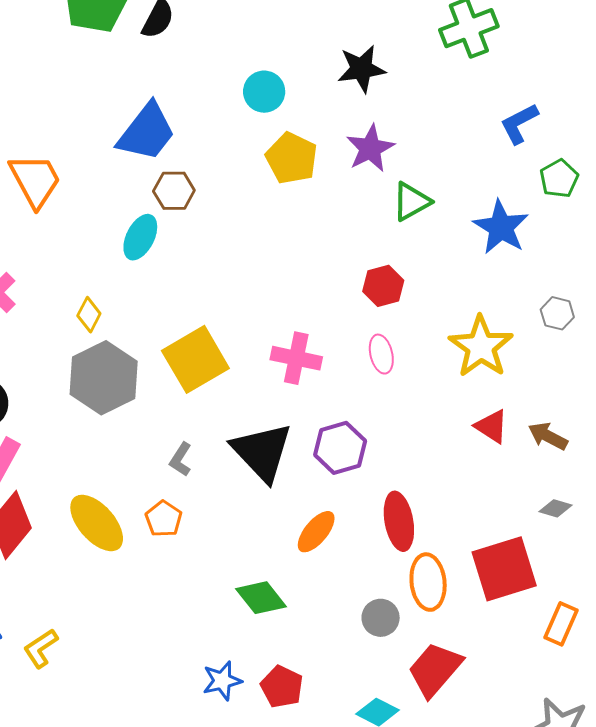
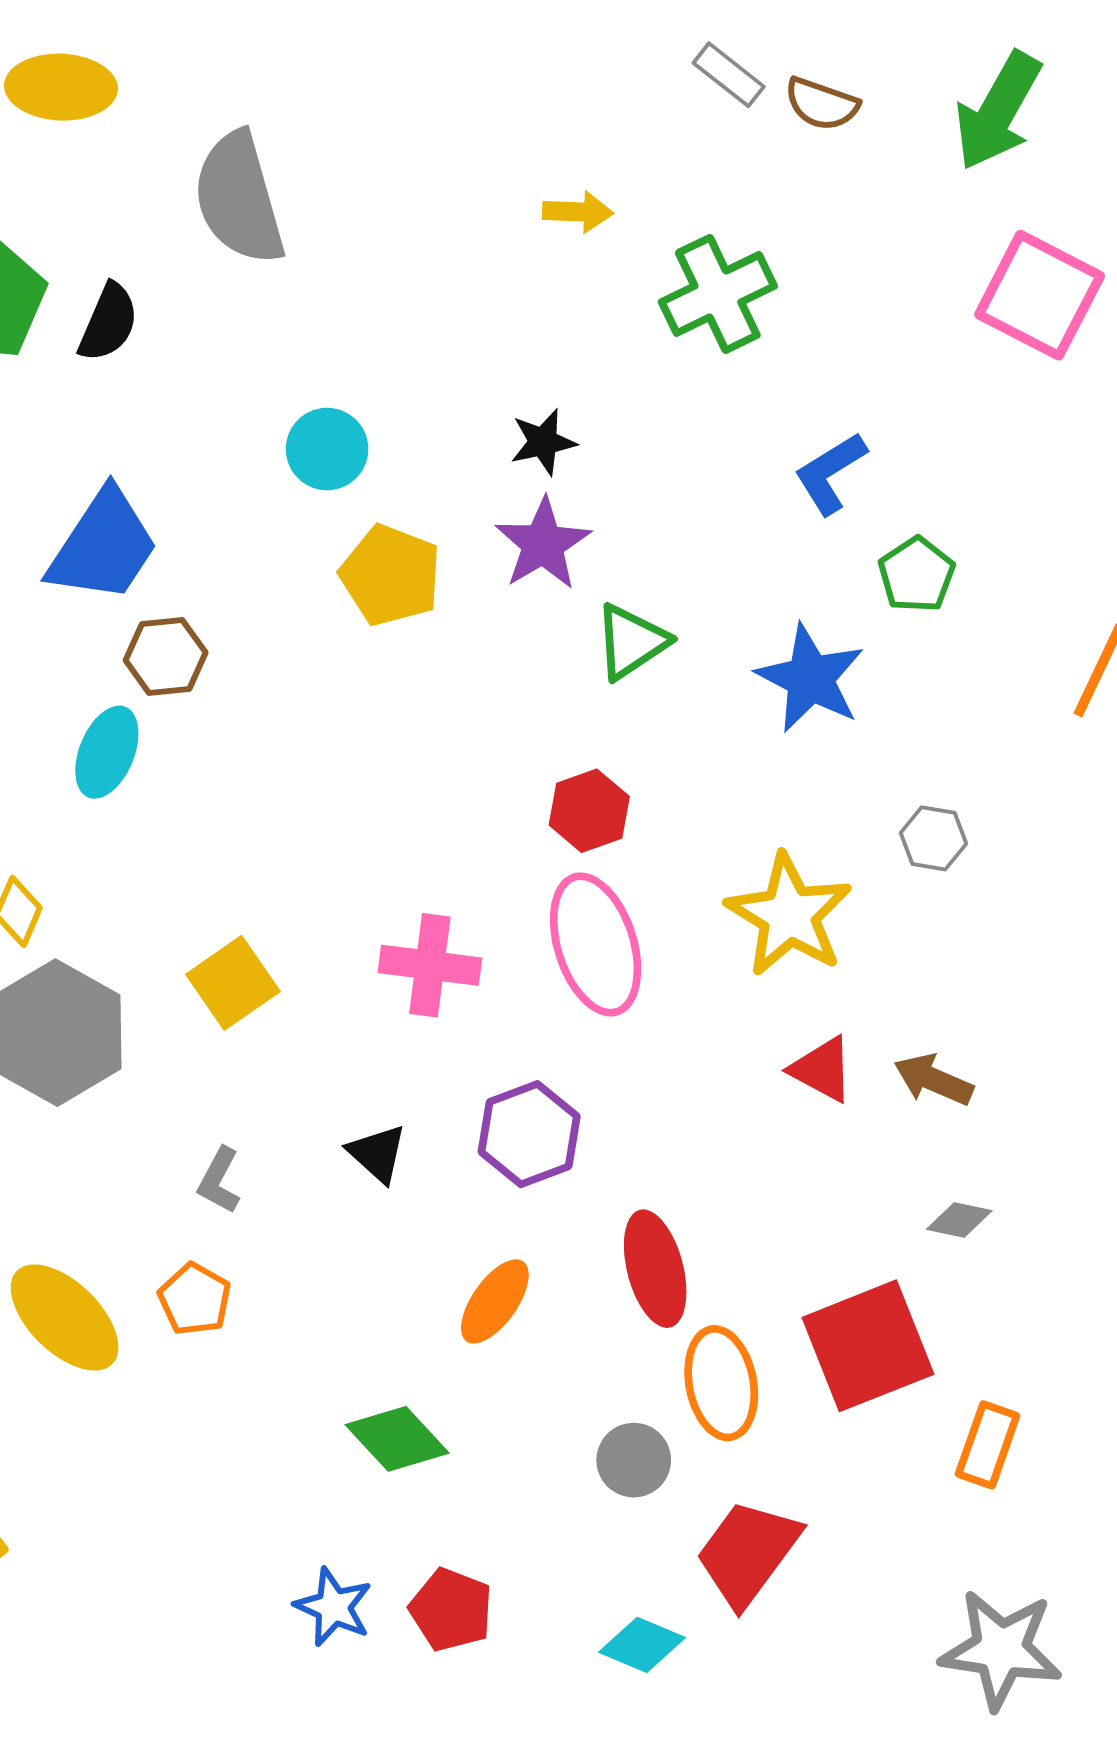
black star: (361, 69) -> (543, 442), moved, size x0.7
pink ellipse: (381, 354) -> (596, 944), size x1.8
yellow square: (195, 359) -> (233, 983), size x0.7
black triangle: (262, 452) -> (377, 1153), size x0.5
blue star: (222, 681) -> (333, 1607), turned -30

